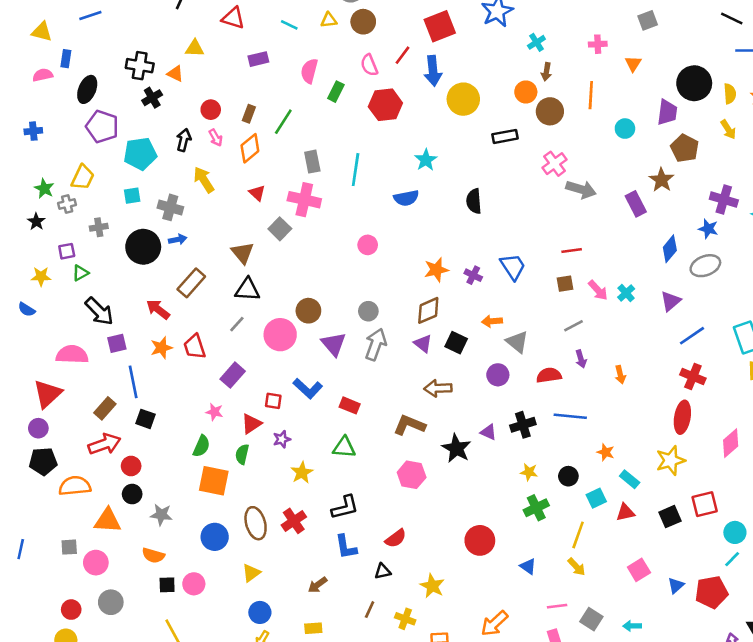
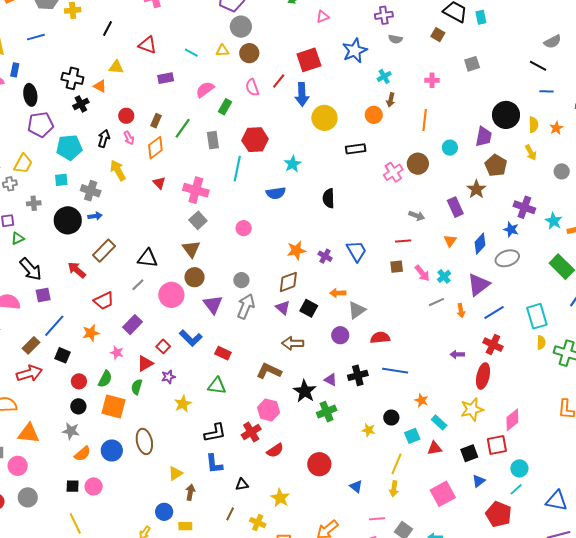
orange triangle: (633, 64) -> (450, 241), moved
pink semicircle: (309, 71) -> (205, 90), turned 36
black ellipse: (87, 89) -> (30, 95), turned -35
red hexagon: (385, 105) -> (255, 140), moved
brown circle: (550, 111) -> (418, 164), moved
purple pentagon: (102, 127) -> (41, 125), turned -30
gray rectangle: (312, 162) -> (213, 140), moved
gray arrow: (581, 189) -> (417, 216), moved, size x0.7
gray square: (280, 229) -> (198, 220), moved
brown triangle: (243, 253) -> (191, 249), moved
purple triangle: (671, 301) -> (479, 285), size x1.4
gray line: (574, 326) -> (436, 302), moved
gray triangle: (517, 342) -> (357, 310), turned 42
red trapezoid: (195, 347) -> (104, 301), turned -100
orange star: (161, 348) -> (91, 333), moved
purple arrow: (581, 359) -> (457, 354), moved, turned 104
orange arrow: (620, 375) -> (461, 311), moved
blue line: (133, 382) -> (54, 326), turned 50
red square: (273, 401) -> (163, 346), turned 32
pink diamond: (731, 443) -> (512, 420), moved
red circle: (131, 466) -> (79, 381), moved
yellow star: (529, 472) -> (368, 430), moved
black circle: (132, 494) -> (78, 406), moved
green cross: (536, 508) -> (327, 412), moved
red cross: (294, 521) -> (251, 432), moved
red semicircle: (396, 538) -> (275, 450), moved
orange semicircle: (153, 555) -> (83, 454), moved, turned -60
yellow arrow: (577, 567) -> (394, 489), turned 49
pink square: (639, 570) -> (443, 494), size x1.4
yellow triangle: (251, 573) -> (175, 473), moved
brown arrow: (318, 585) -> (190, 492), turned 133
blue triangle: (676, 585) -> (479, 481), moved
red pentagon: (711, 592) -> (499, 514), turned 30
blue circle: (260, 612) -> (164, 512), moved

